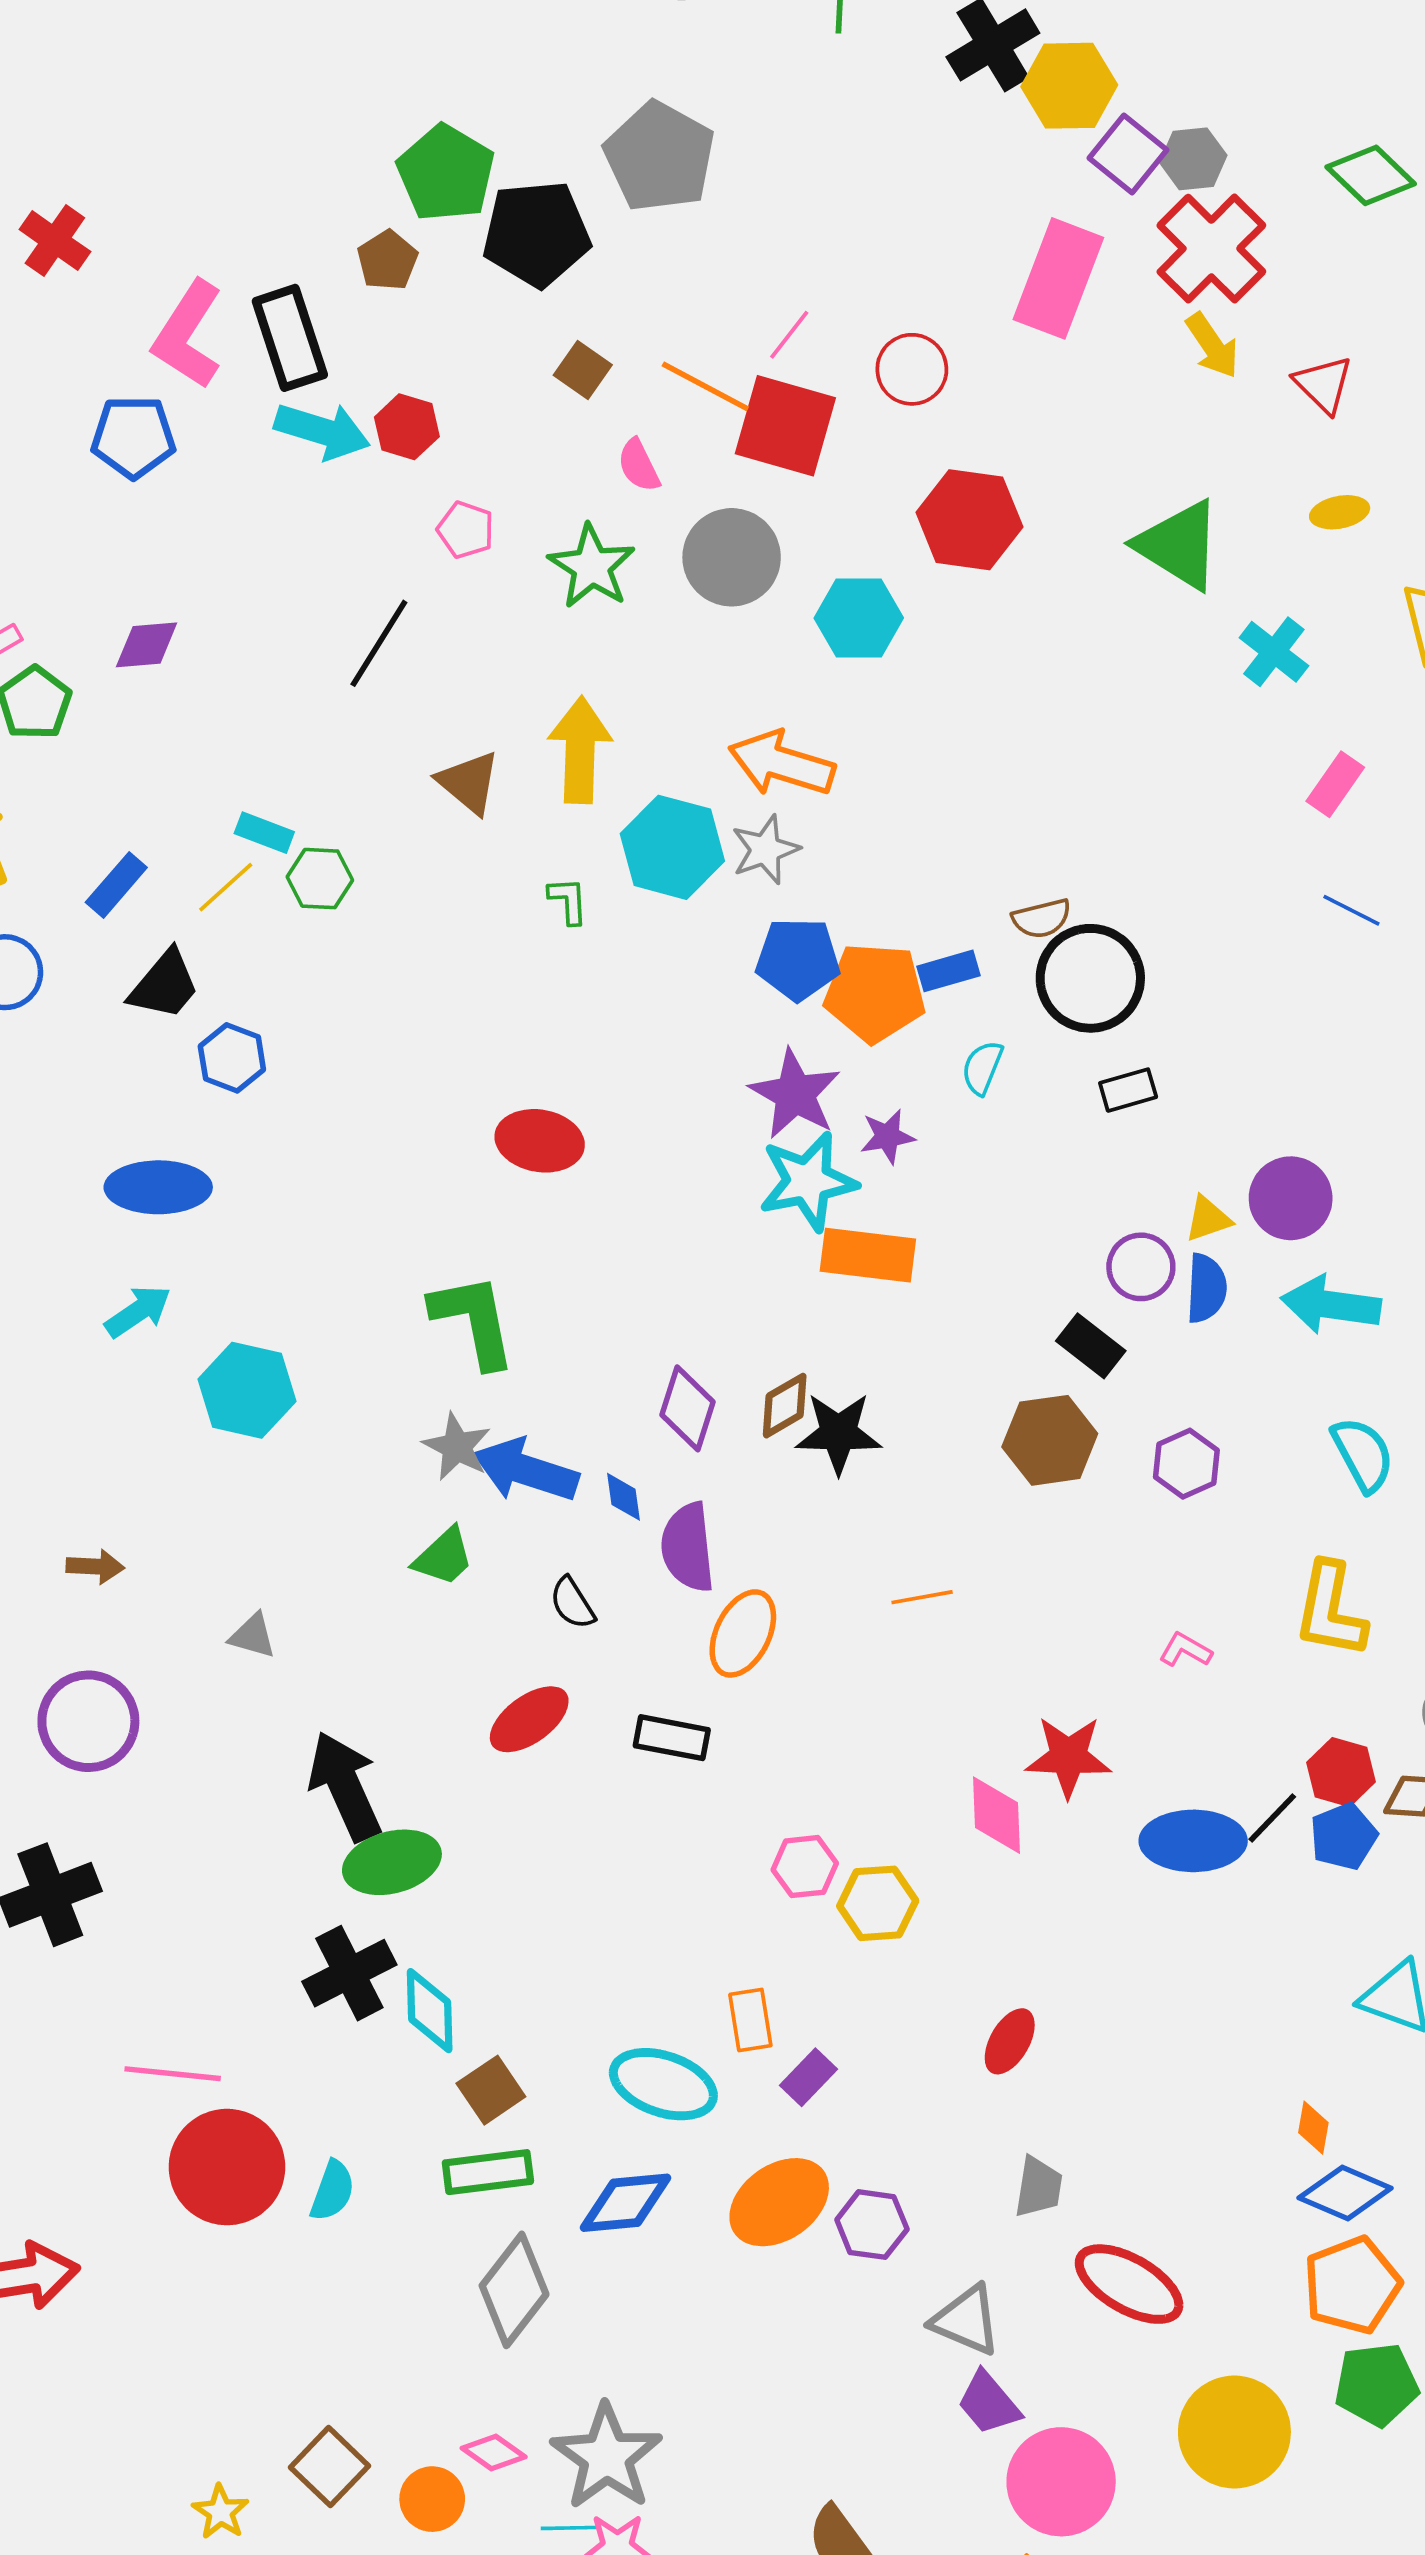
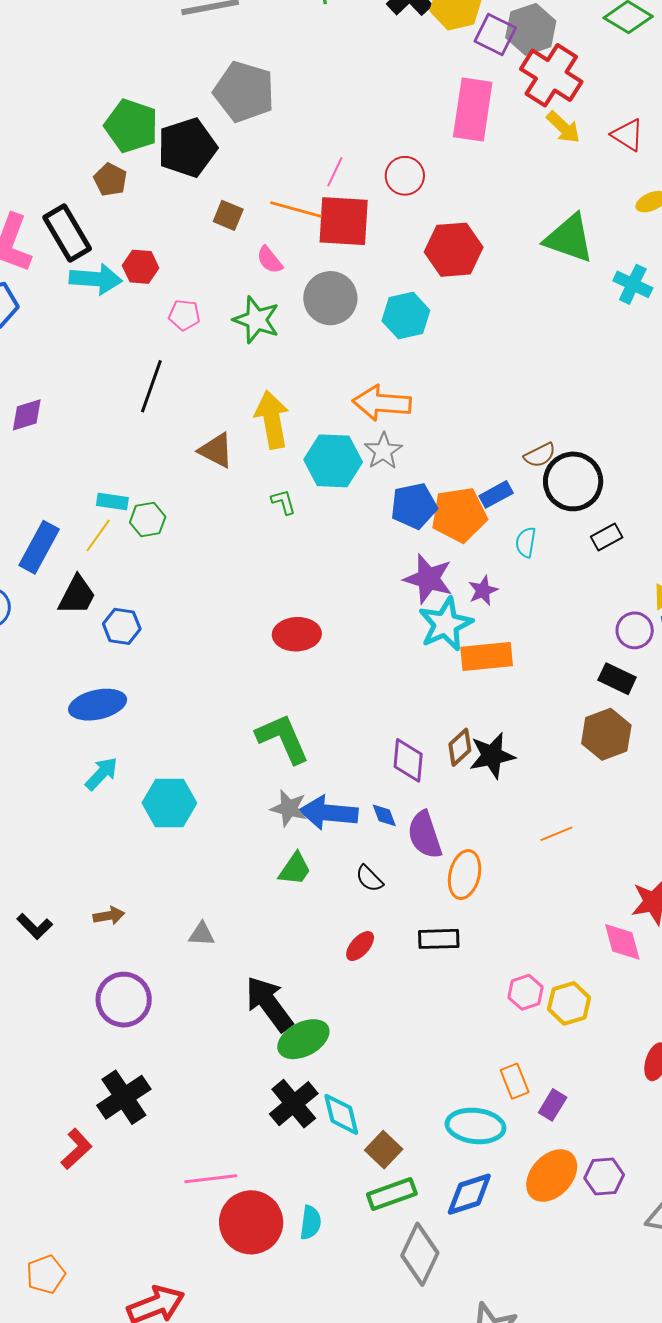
gray hexagon: (1193, 159) -> (531, 29), size x1.4
blue rectangle: (116, 885) -> (39, 547), size x1.4
red ellipse: (529, 1719) -> (360, 946), size x0.7

